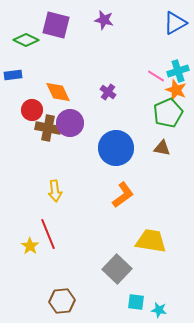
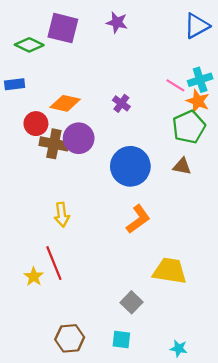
orange diamond: (58, 92) -> (65, 103), turned -52
gray square: (117, 269) -> (131, 302), size x0.7
cyan square: (136, 302) -> (121, 339), moved

